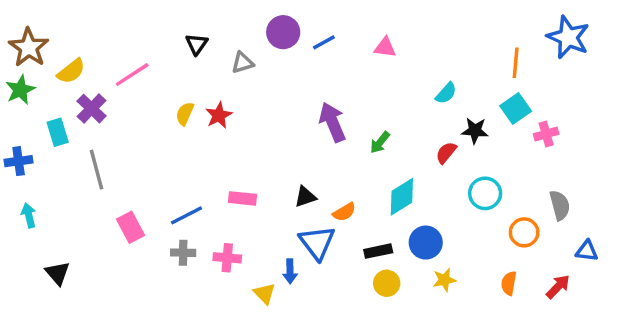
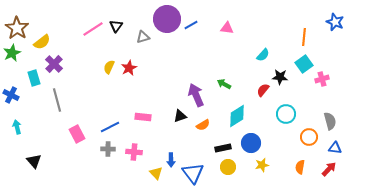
purple circle: (283, 32) -> (167, 19), size x1.4
blue star: (568, 37) -> (335, 22), size x0.7
pink line: (132, 75) -> (93, 29), moved
purple arrow: (332, 122) -> (196, 95), moved
green arrow: (380, 142) -> (224, 84), turned 80
blue cross: (19, 161) -> (11, 95), turned 35
blue triangle: (317, 243) -> (193, 173), moved
blue triangle: (587, 251) -> (335, 148), moved

